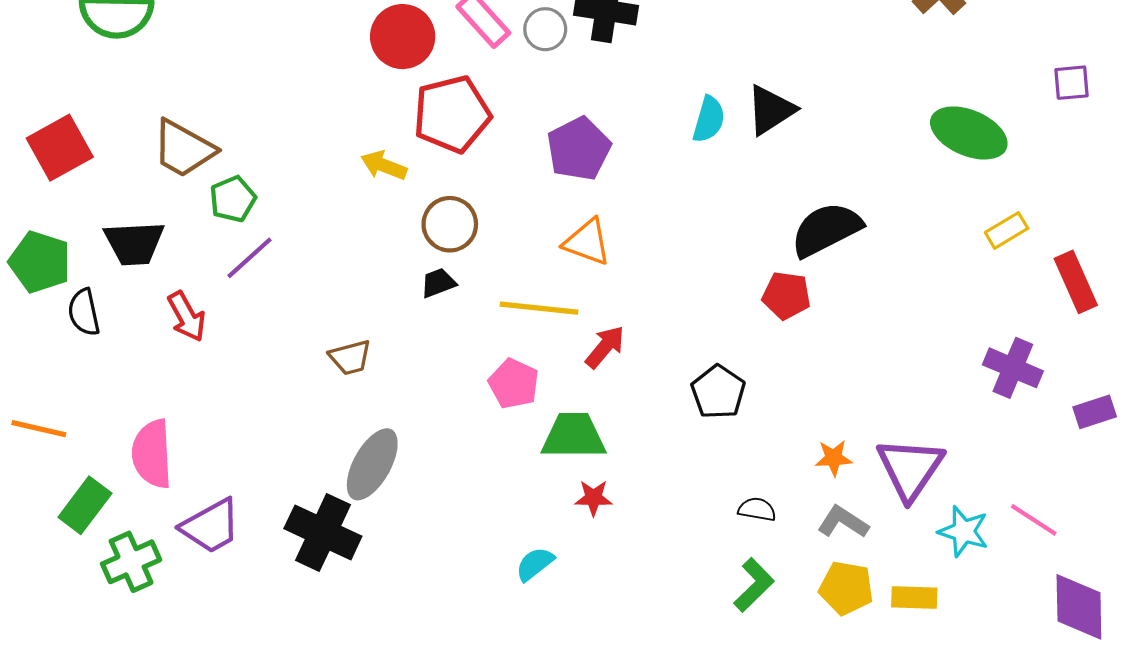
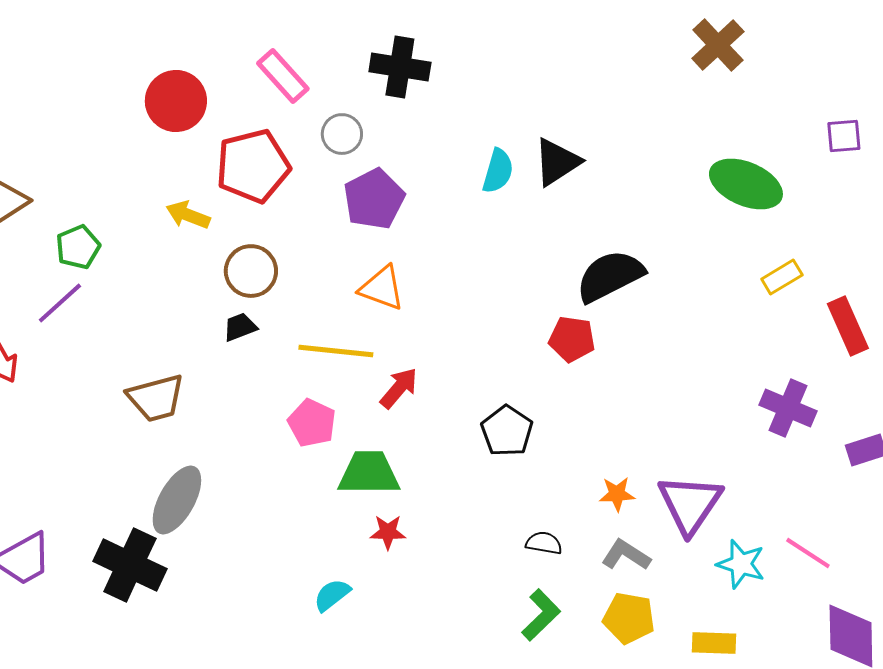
gray circle: (545, 29) -> (342, 134), moved
red circle: (403, 37) -> (176, 101), moved
green pentagon: (233, 199) -> (78, 247), moved
brown trapezoid: (350, 357) -> (156, 398), size x1.4
yellow rectangle: (914, 597) -> (714, 643), moved

